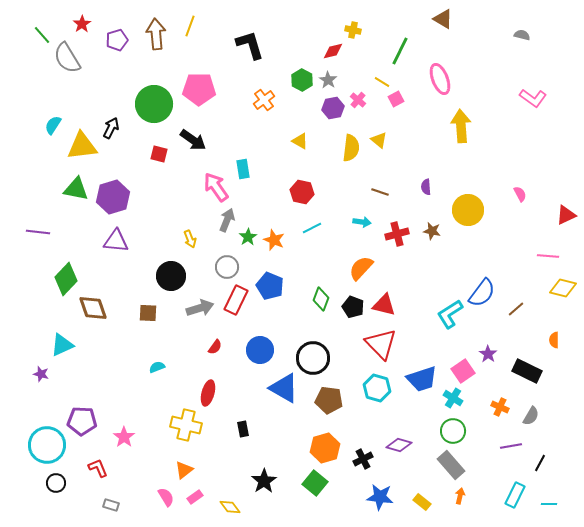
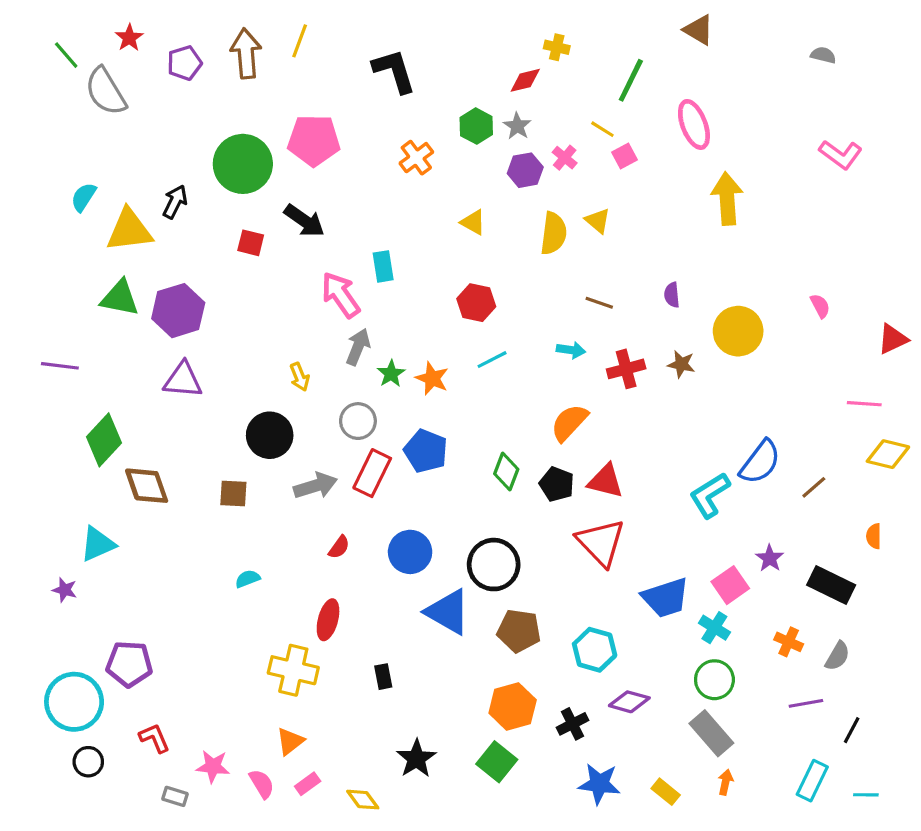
cyan hexagon: (377, 388) -> (595, 650), moved
pink star: (124, 437) -> (213, 766), moved, turned -30

